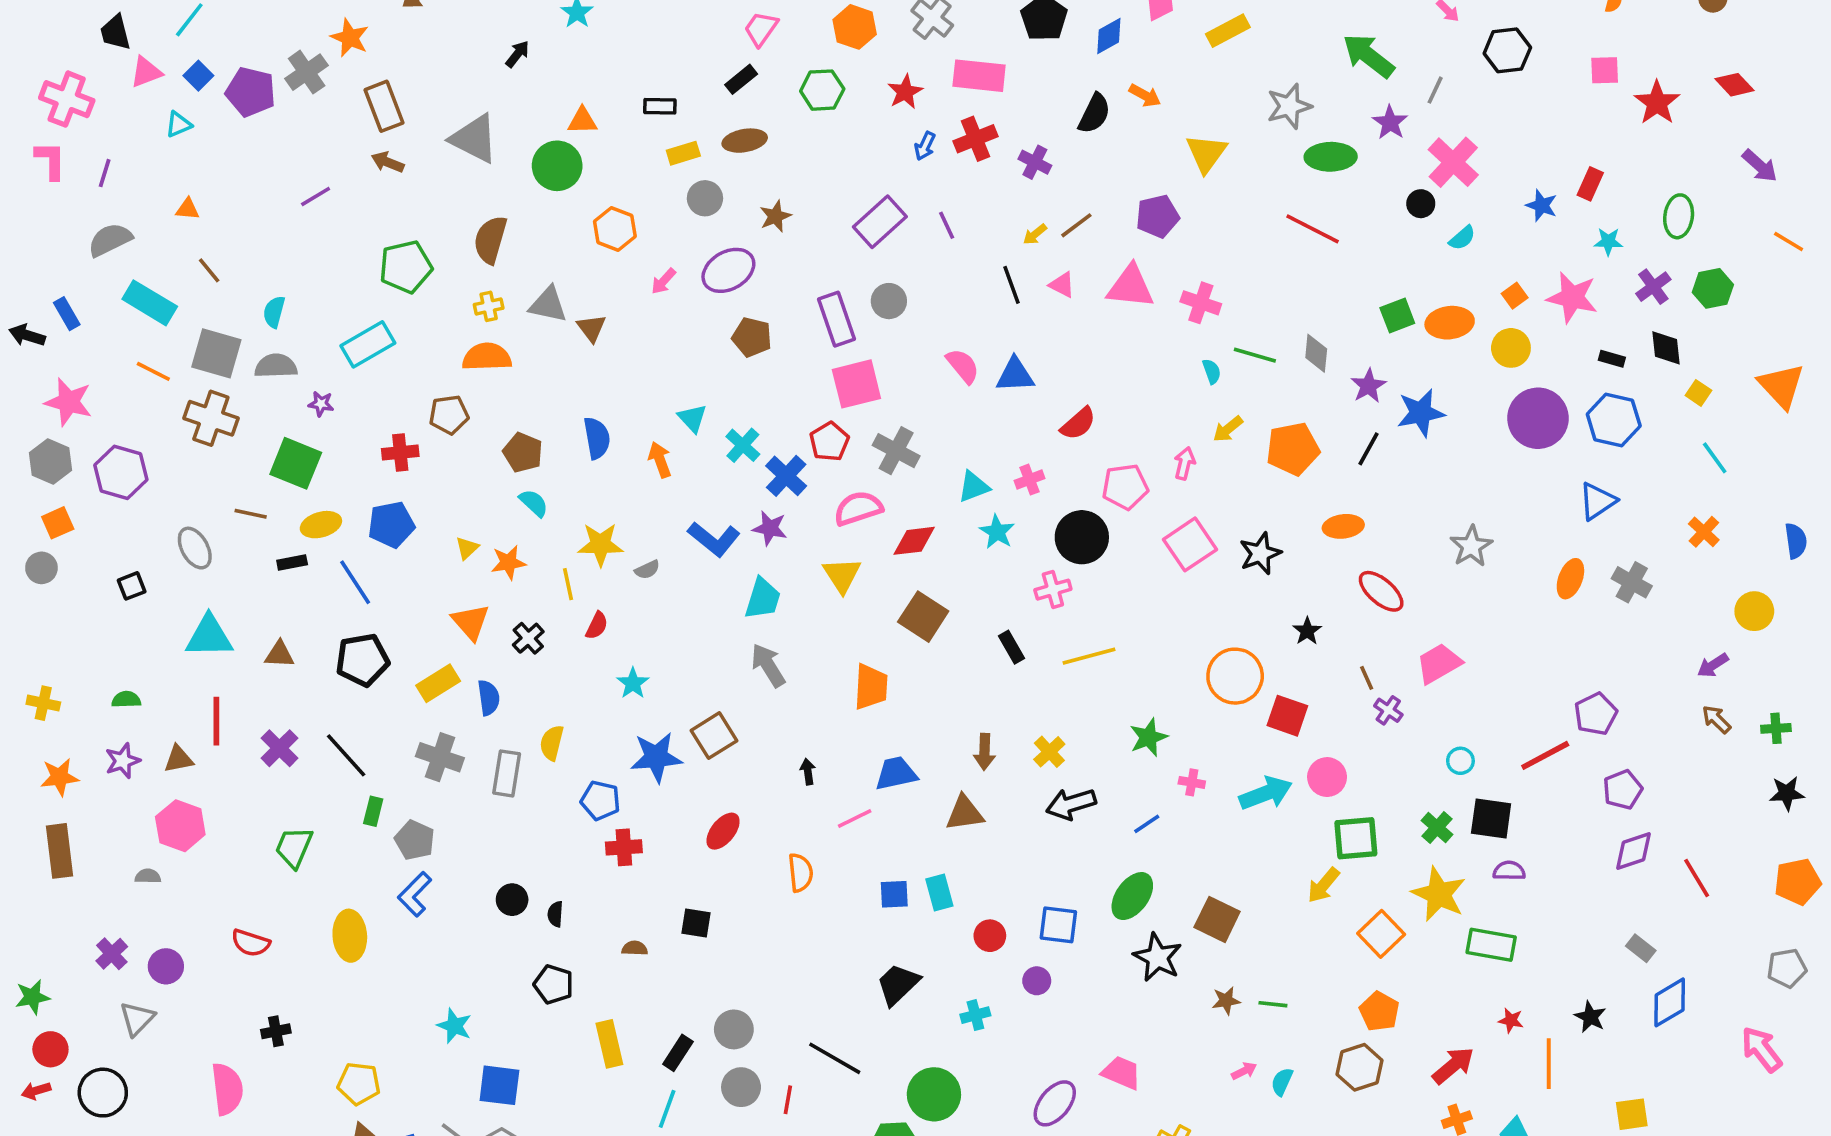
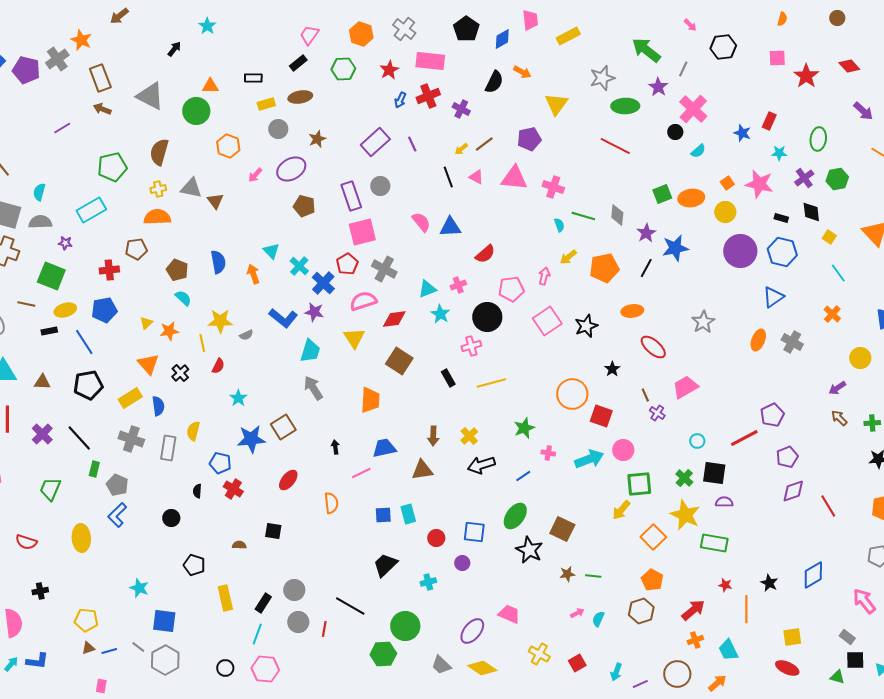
red cross: (624, 847) -> (233, 489), turned 36
black semicircle: (555, 914) -> (197, 491), moved
gray rectangle: (1641, 948) -> (847, 637), moved

